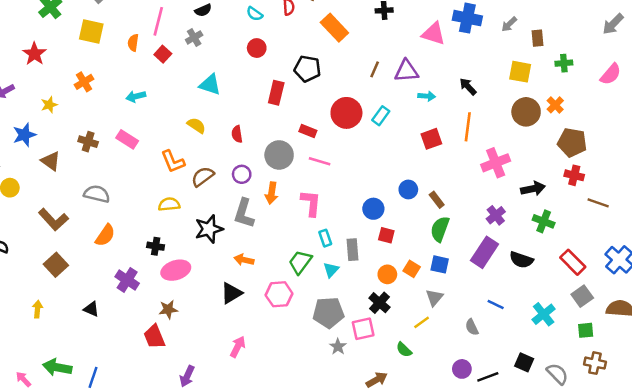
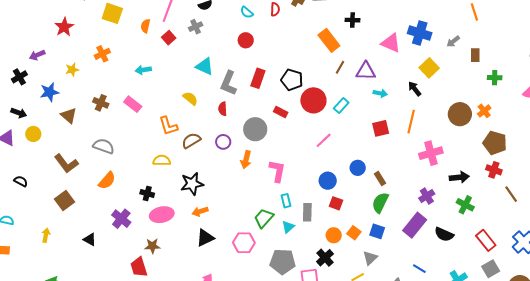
orange rectangle: (334, 28) -> (329, 40), moved
black pentagon: (307, 69) -> (292, 80), moved
yellow square: (520, 72) -> (429, 68), moved, turned 30
pink line: (320, 161) -> (324, 140), moved, turned -66
brown line: (598, 203) -> (511, 194), turned 30
gray L-shape: (244, 213) -> (229, 83), moved
orange arrow: (244, 260) -> (200, 211), moved, turned -35

